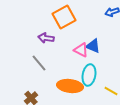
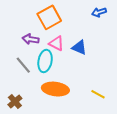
pink triangle: (81, 50) -> (56, 43), moved
cyan ellipse: (89, 75) -> (45, 61), moved

